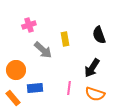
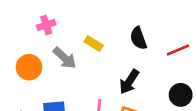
yellow rectangle: (65, 39) -> (94, 43), turned -48
orange circle: (16, 70) -> (29, 67), moved

